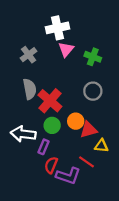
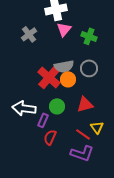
gray semicircle: (30, 89) -> (64, 66), moved, turned 90
orange circle: (76, 121) -> (68, 79), moved
green circle: (52, 125) -> (57, 106), moved
yellow triangle: (101, 146) -> (97, 127), moved, turned 48
purple L-shape: (68, 176) -> (82, 153), moved

